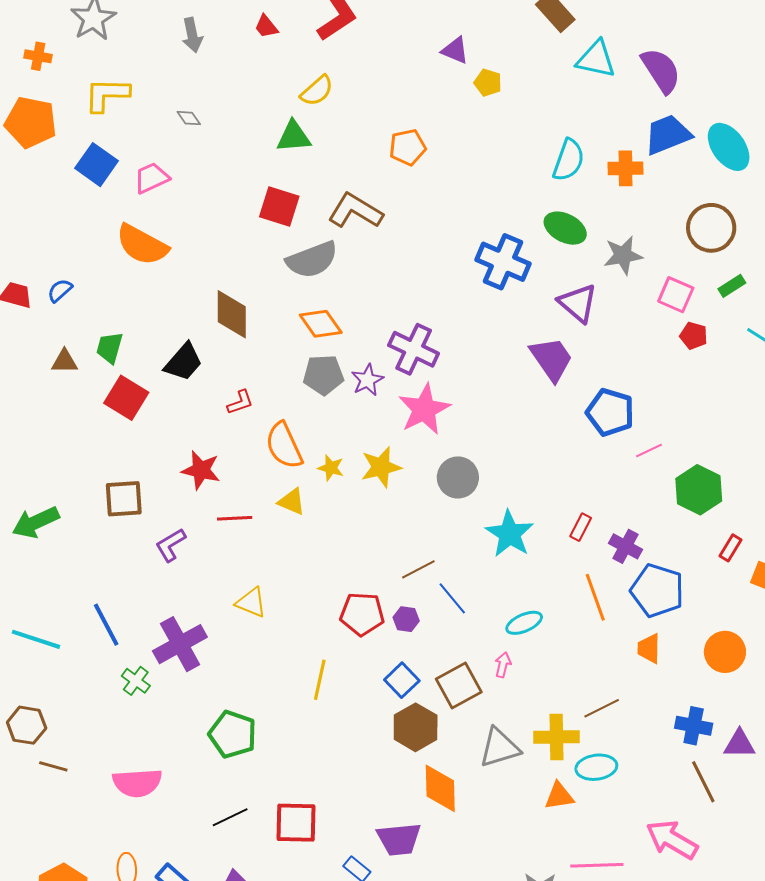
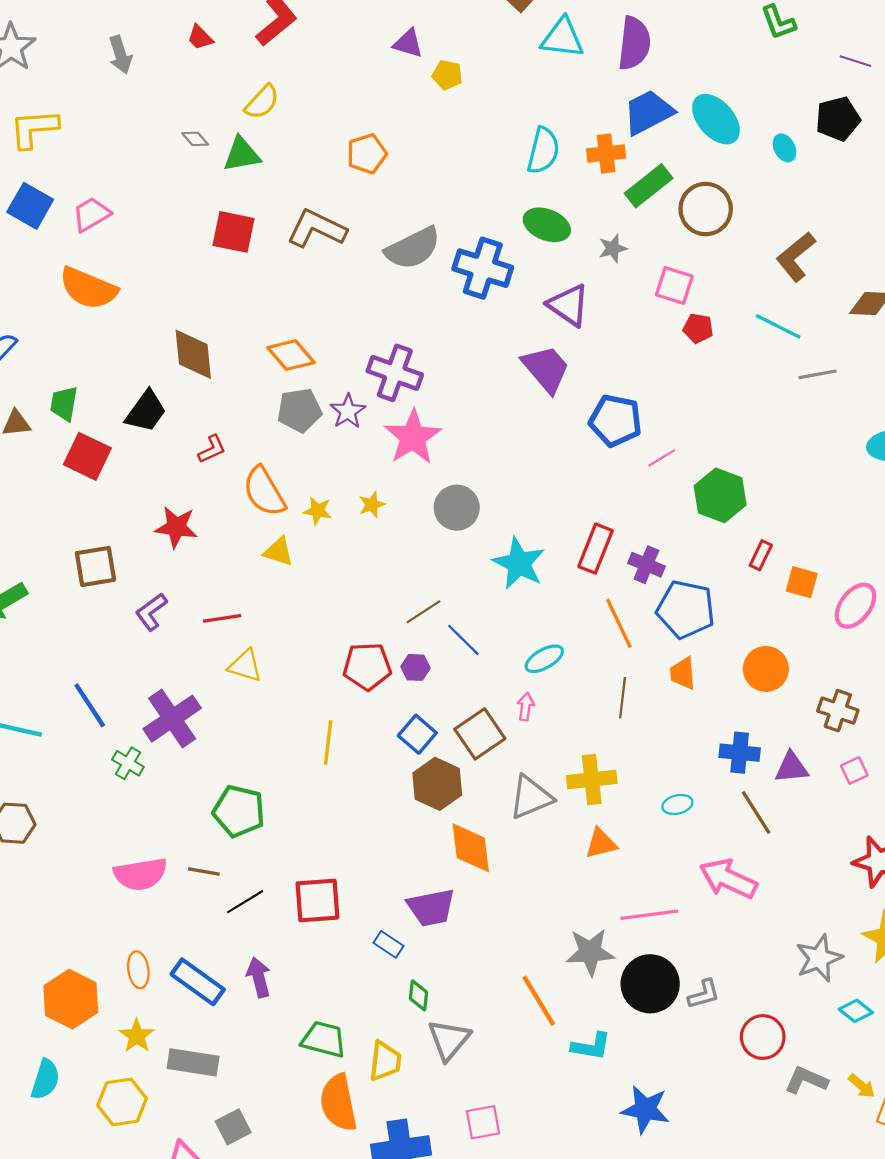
purple semicircle: (661, 71) -> (634, 43), turned 45
gray diamond: (189, 118) -> (195, 139), moved
gray star: (623, 255) -> (613, 248), size x0.7
gray semicircle: (312, 260) -> (413, 248), moved
green rectangle: (732, 286) -> (649, 186), moved, size x1.6
yellow star: (381, 467) -> (372, 505), size x0.6
red line: (235, 518) -> (222, 618), moved
red rectangle: (581, 527) -> (596, 549), size x1.6
brown line: (602, 708) -> (623, 698), moved, turned -51
brown line: (53, 766) -> (204, 871), moved
cyan ellipse: (596, 767) -> (677, 804), moved, size x0.7

